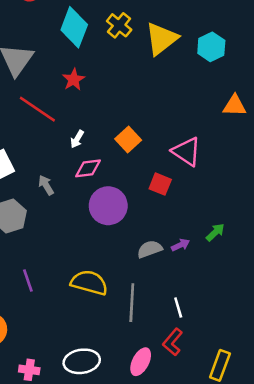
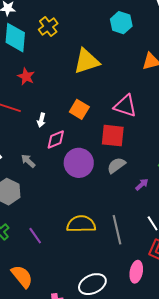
yellow cross: (119, 25) -> (48, 27), turned 30
yellow triangle: (161, 39) -> (87, 61), moved, turned 36
red square: (160, 184) -> (113, 136), size x1.4
purple arrow: (181, 245) -> (142, 184), moved
gray semicircle: (150, 249) -> (116, 165), moved

